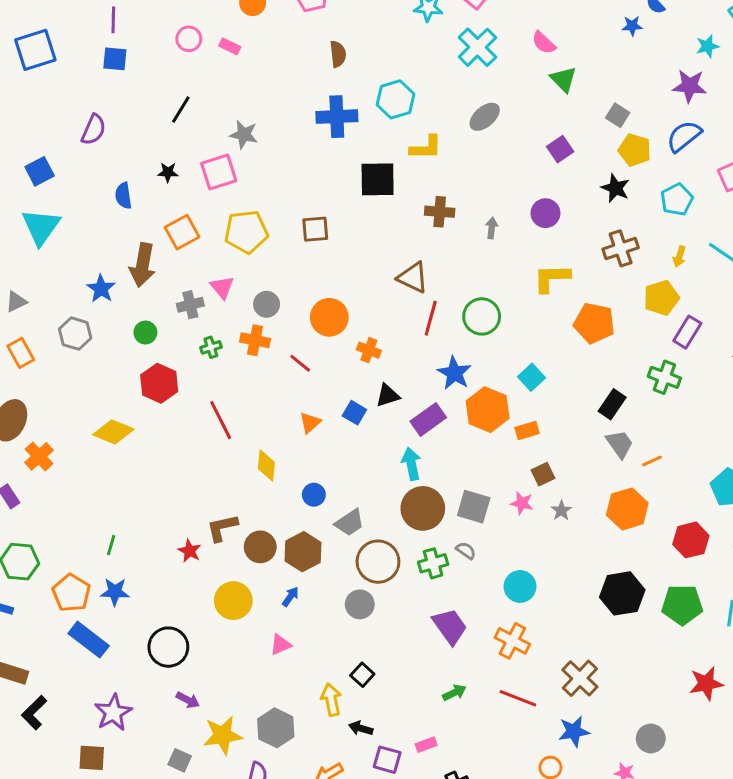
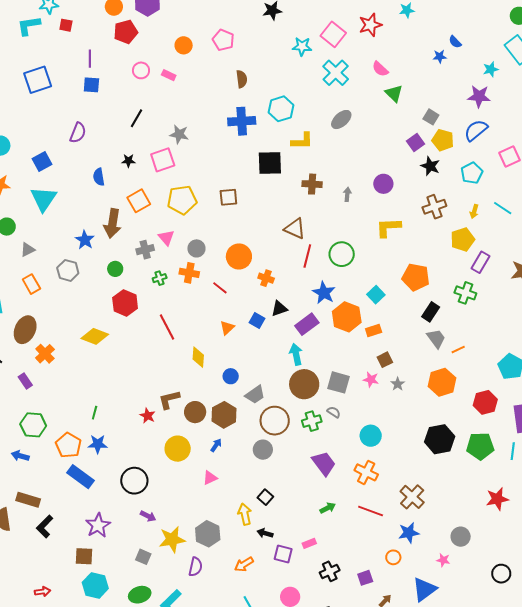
purple square: (560, 149) -> (415, 143), moved
orange pentagon: (594, 323) -> (416, 277), moved

